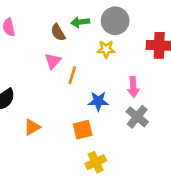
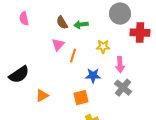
gray circle: (115, 21) -> (120, 14), moved
green arrow: (80, 22) -> (81, 25), moved
yellow star: (106, 49) -> (103, 47), moved

